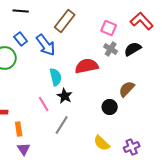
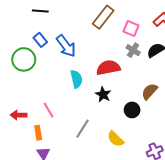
brown rectangle: (65, 21) -> (103, 17), moved
black star: (65, 96) -> (103, 95), moved
pink line: (44, 104) -> (48, 110), moved
yellow semicircle: (102, 143) -> (116, 139), moved

